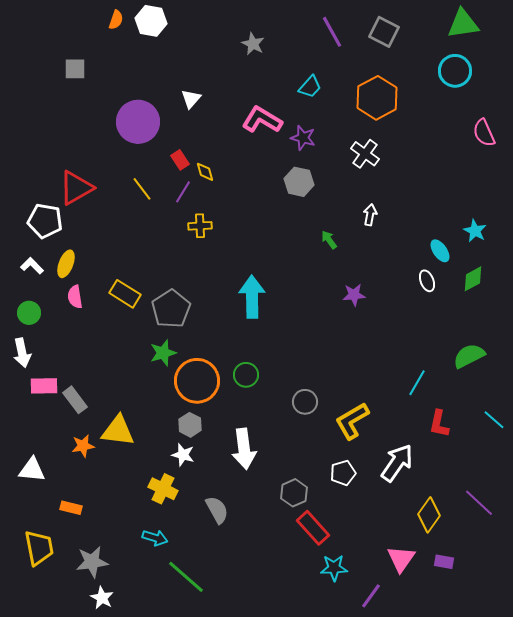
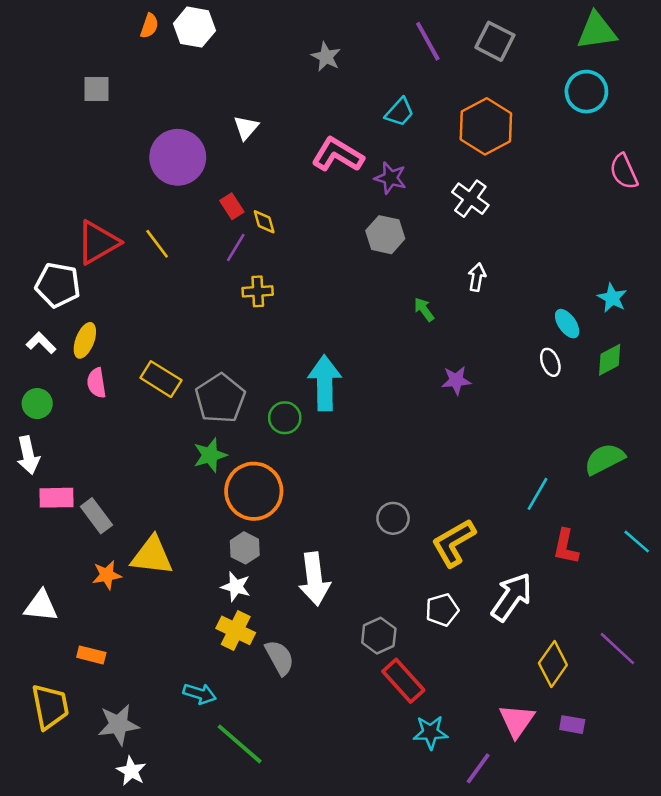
yellow line: (142, 189) -> (157, 244), moved
green circle: (246, 375) -> (285, 418), moved
yellow cross: (163, 489) -> (236, 630), moved

